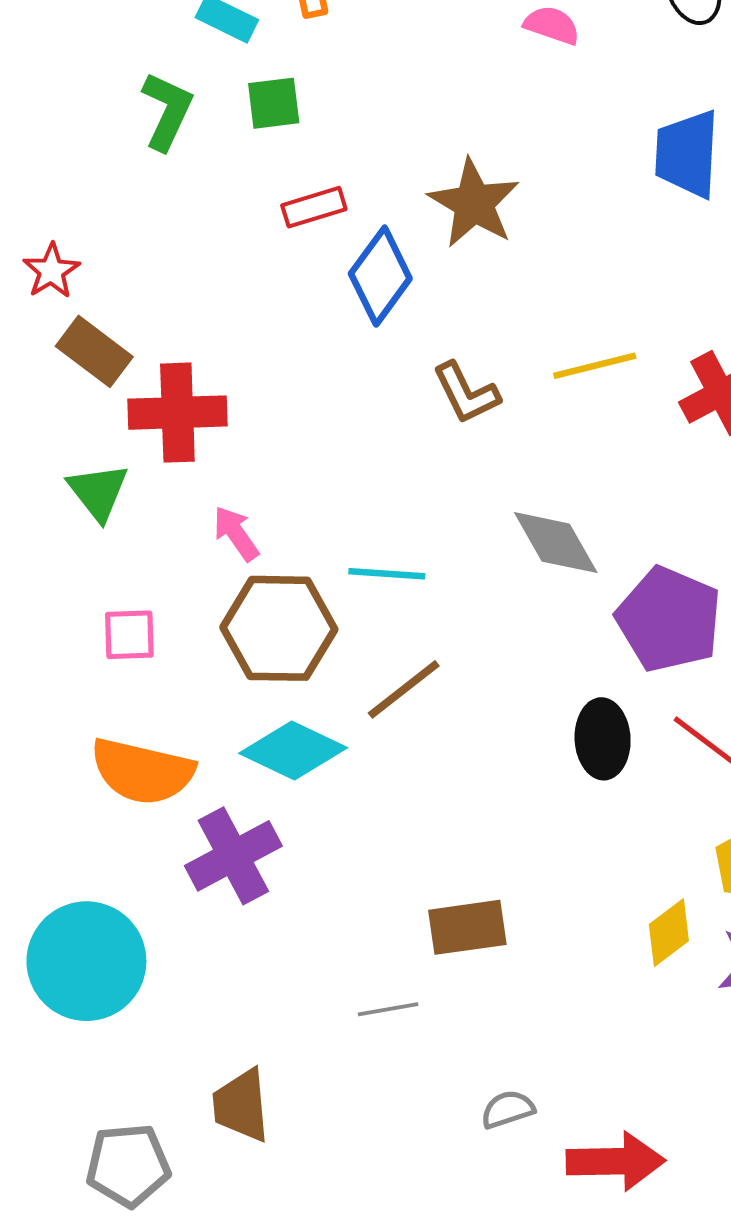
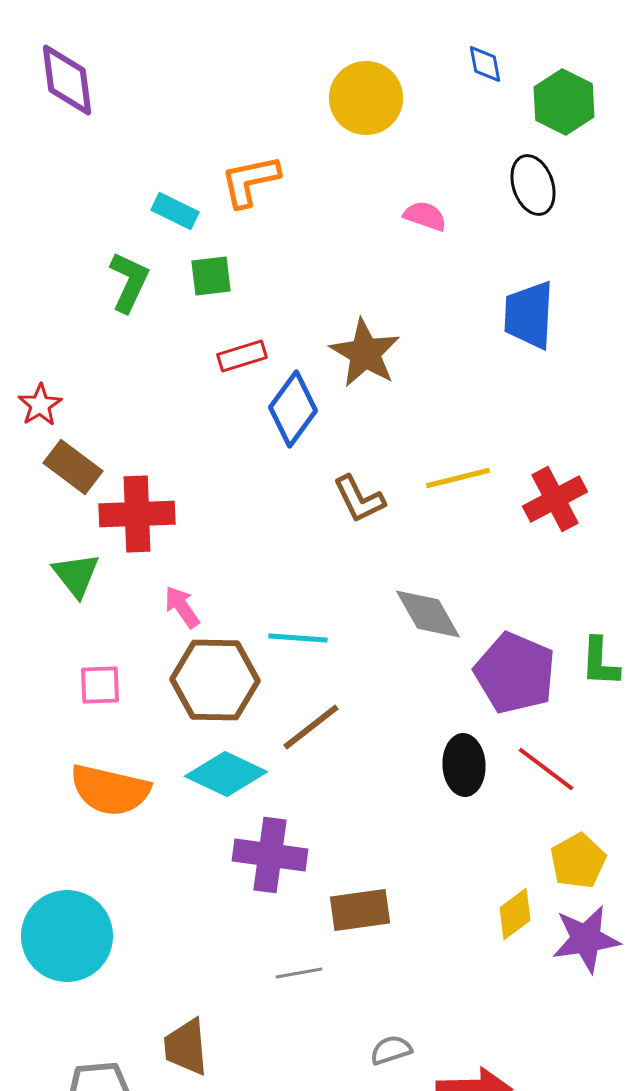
purple cross: (233, 856) -> (270, 855), moved, turned 36

